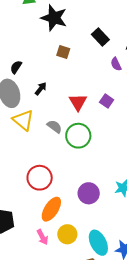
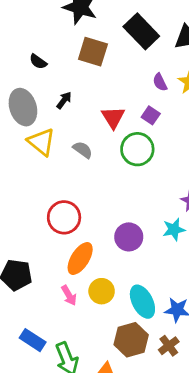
black rectangle: (100, 37) -> (141, 31), size x1.5
brown square: (63, 52) -> (93, 52), size x1.6
purple semicircle: (116, 64) -> (160, 82), moved
black semicircle: (16, 67) -> (38, 62), moved, turned -88
green circle: (78, 136) -> (137, 149), moved

